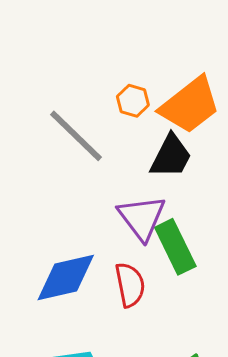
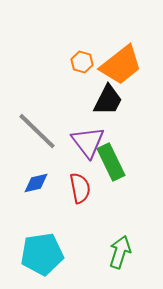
gray line: (76, 136) -> (37, 131), moved
blue diamond: (66, 278) -> (36, 183), size x0.6

